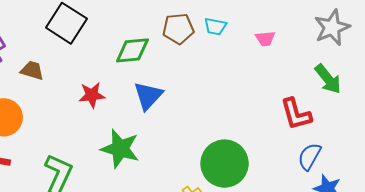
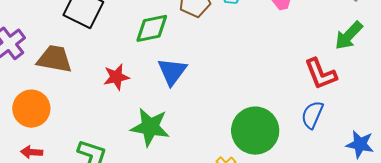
brown trapezoid: (32, 70) -> (54, 59), size x1.5
green arrow: (328, 79) -> (349, 36), turned 88
blue semicircle: (310, 156) -> (312, 115), moved

